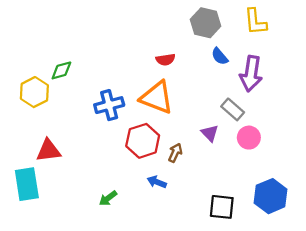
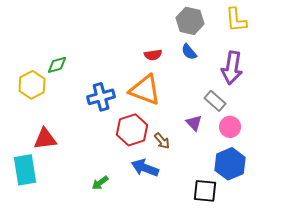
blue semicircle: (220, 56) -> (189, 52), moved
brown arrow: (175, 153) -> (162, 141), turned 114
blue arrow: (157, 182) -> (145, 168), size x1.5
blue hexagon: (271, 196) -> (230, 164), moved

